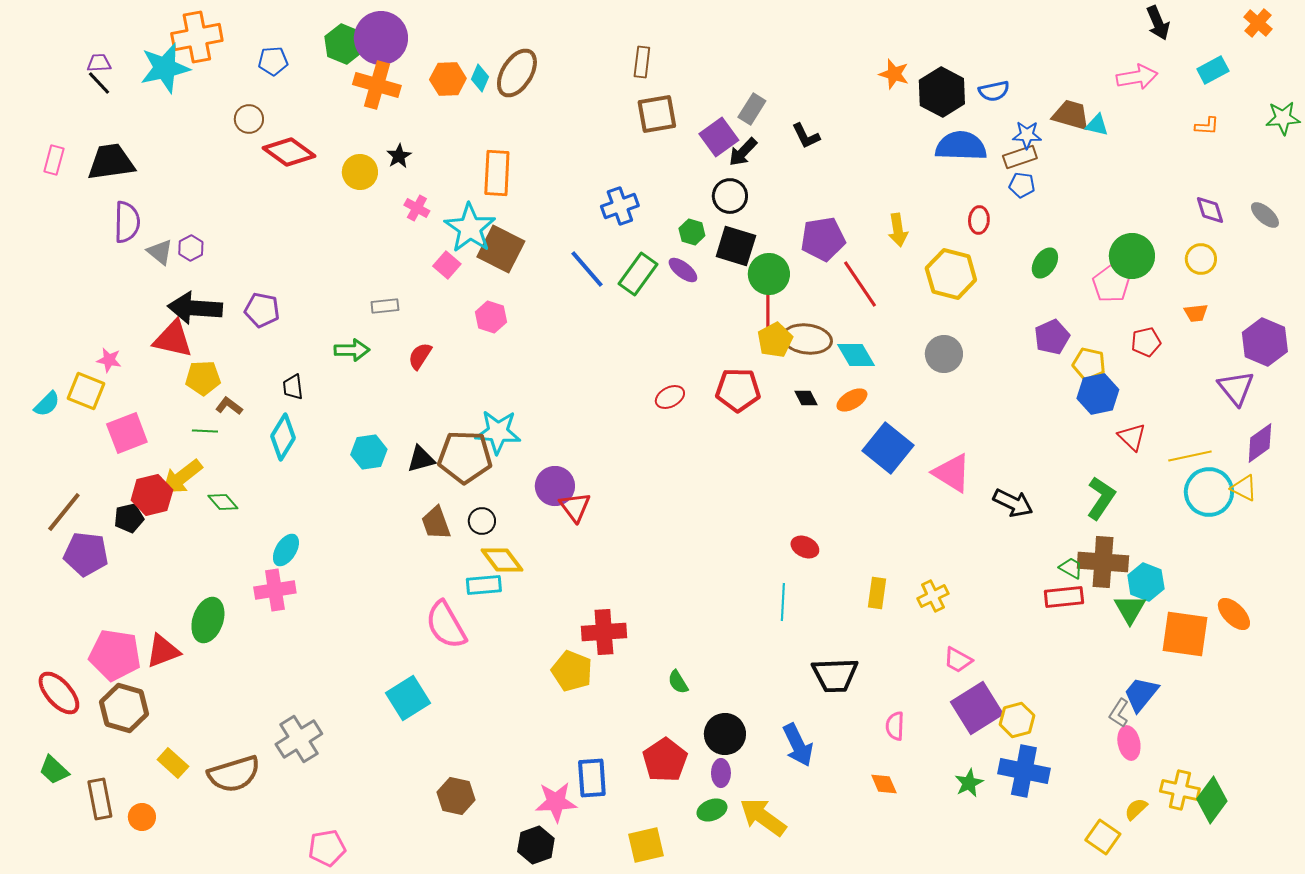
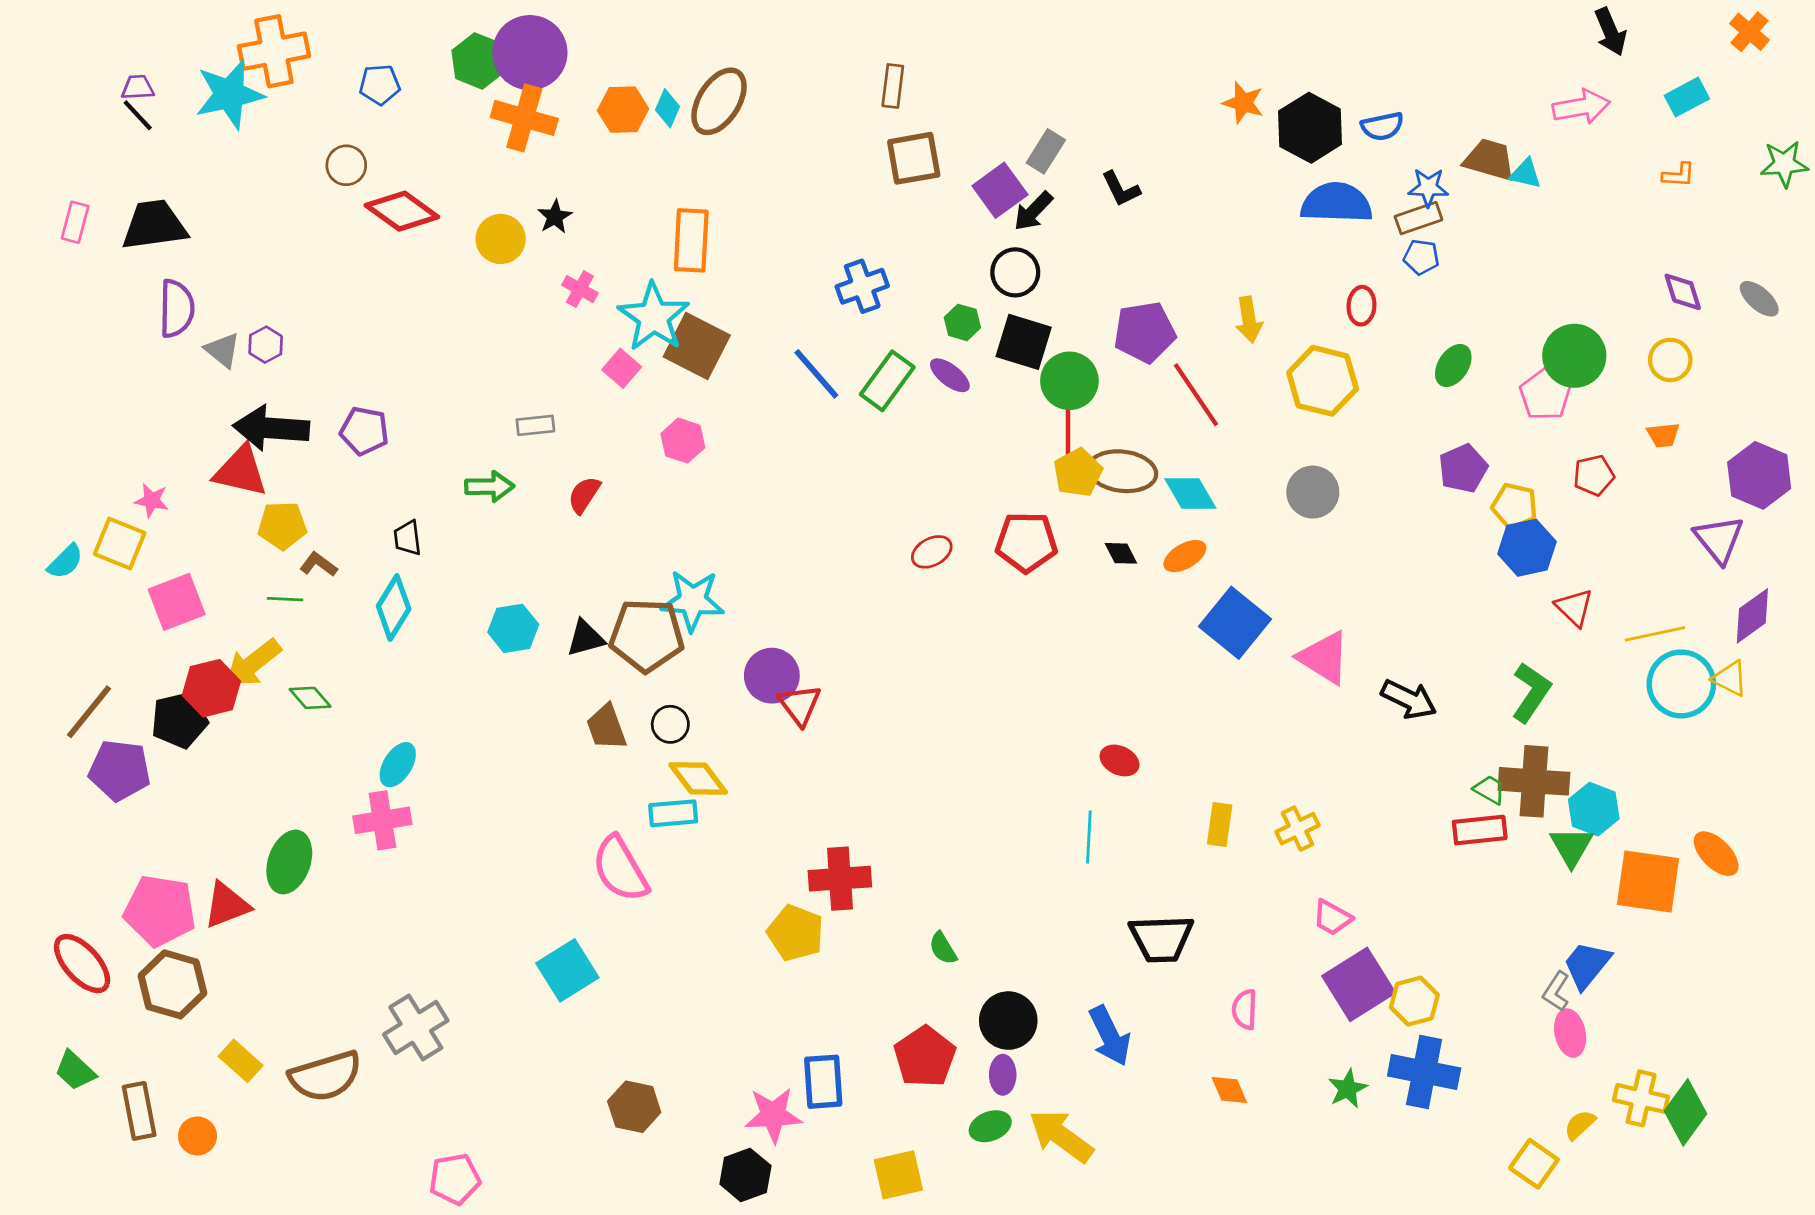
black pentagon: (129, 518) -> (179, 720), size x1.4

